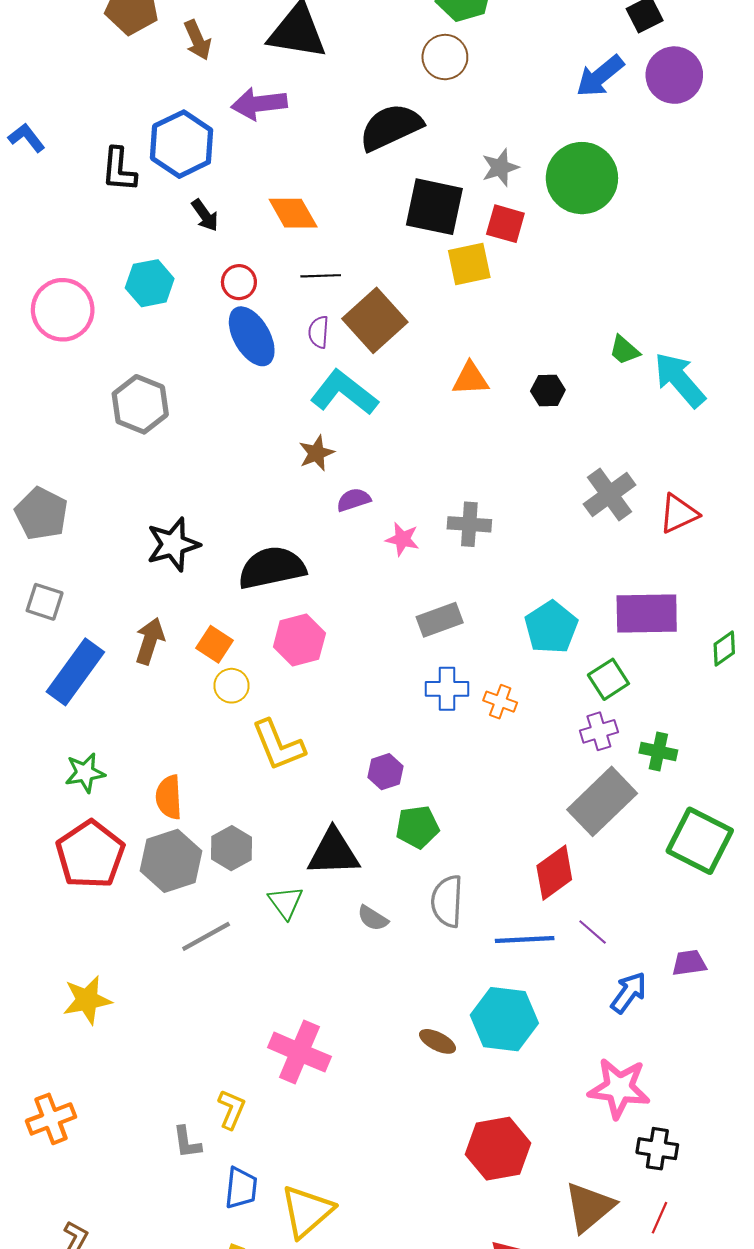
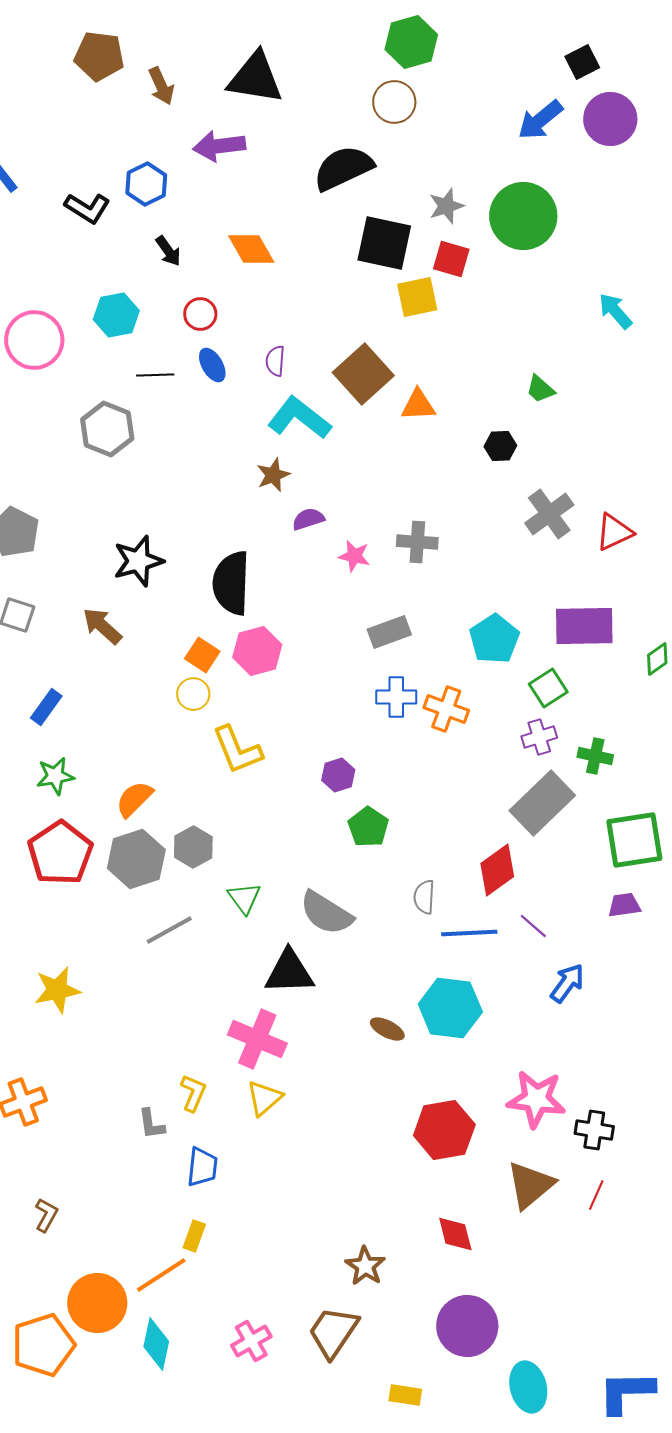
blue hexagon: (182, 144) -> (146, 184), size x0.7
black L-shape: (119, 170) -> (87, 208), turned -63
black line: (321, 276) -> (155, 375), moved
brown square: (375, 320) -> (363, 374), moved
blue ellipse: (252, 336) -> (212, 365), size x0.6
green trapezoid: (624, 350) -> (540, 389), moved
cyan arrow: (680, 380) -> (615, 311), moved, size x0.7
black hexagon: (548, 390) -> (500, 446), moved
black semicircle: (272, 568) -> (231, 583), turned -76
brown arrow: (150, 641) -> (102, 626), moved, turned -66
orange square: (215, 644) -> (202, 655), moved
blue rectangle: (75, 672) -> (46, 707), moved, size x0.6
orange cross: (500, 702) -> (446, 709), size x1.4
orange semicircle: (169, 797) -> (134, 799), turned 48
green pentagon: (417, 827) -> (368, 827), turned -30
green square: (700, 841) -> (634, 840), turned -36
black triangle: (333, 852) -> (289, 972), moved
gray semicircle: (447, 901) -> (424, 897), moved, size x0.7
gray semicircle: (373, 918) -> (326, 913), size x1.8
purple trapezoid: (689, 963) -> (624, 905), moved
pink star: (619, 1088) -> (536, 1099), moved
yellow triangle: (307, 1211) -> (264, 1098), moved, size x0.7

